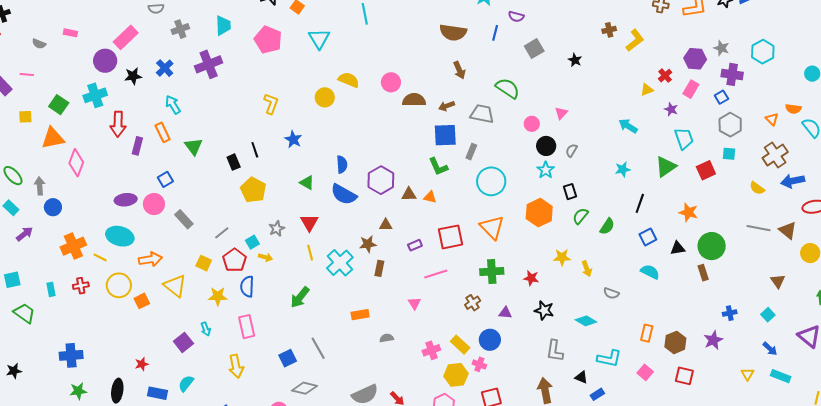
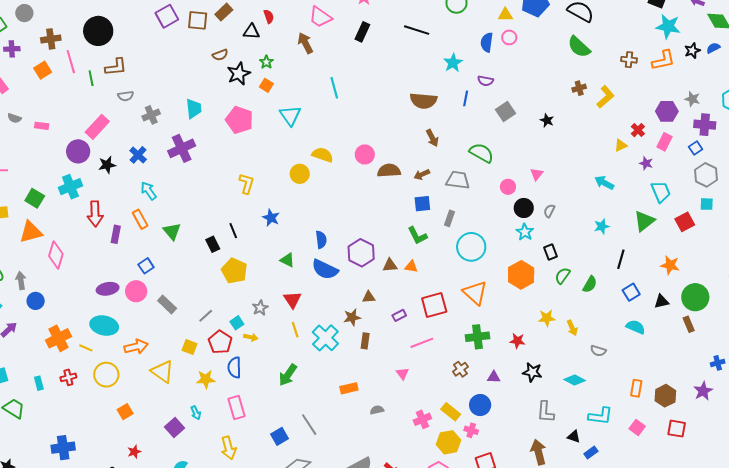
gray semicircle: (39, 44) -> (14, 118), moved
blue square: (445, 135) -> (422, 204), size x0.7
orange square: (142, 301) -> (125, 412), moved

